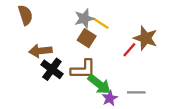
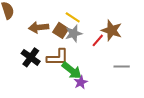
gray star: (84, 18) -> (74, 33), moved
brown arrow: (40, 51) -> (39, 27), moved
gray line: (136, 92) -> (122, 66), moved

